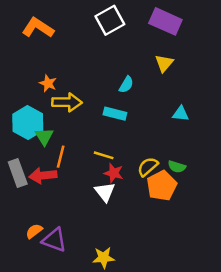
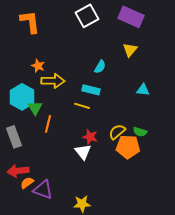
orange L-shape: (38, 28) -> (30, 22), turned 50
yellow line: (104, 155) -> (82, 106), moved
red arrow: (43, 176) -> (18, 171), moved
orange pentagon: (162, 186) -> (128, 147), turned 30

